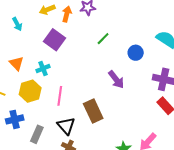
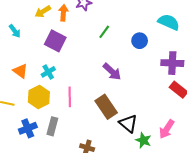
purple arrow: (116, 80) -> (112, 72), moved
black triangle: (66, 126) -> (128, 123), moved
gray rectangle: (37, 134) -> (52, 126), moved

